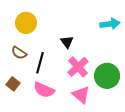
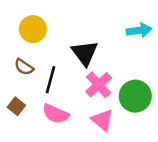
black triangle: (67, 42) -> (85, 53), size x1.6

